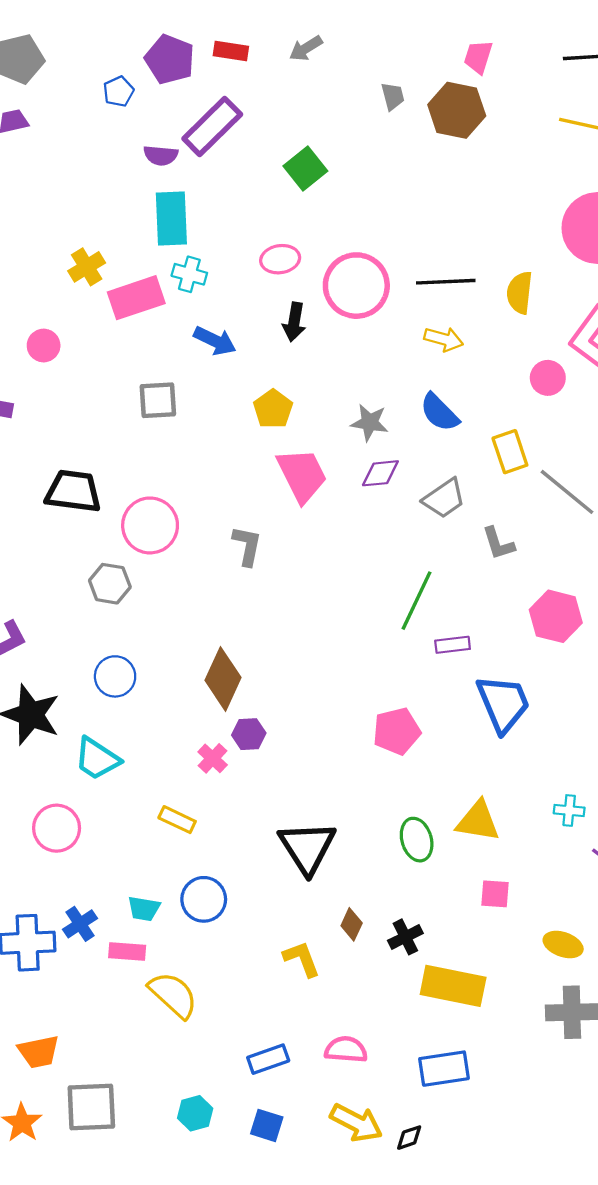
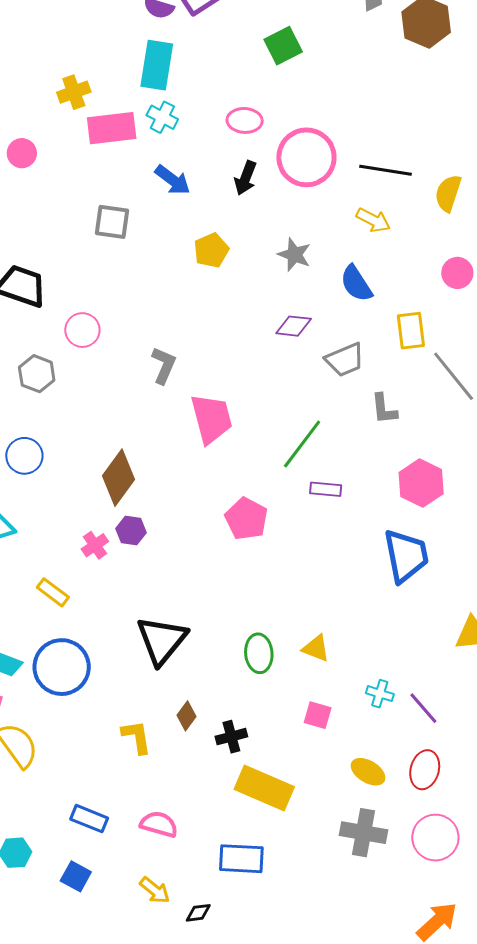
gray star: (370, 423) -> (294, 255), moved
pink trapezoid: (302, 475) -> (211, 419), moved
pink circle: (150, 525) -> (82, 330), size x0.7
blue trapezoid: (503, 704) -> (406, 556), moved
pink pentagon: (397, 731) -> (246, 519), moved, turned 30
cyan cross: (569, 810) -> (380, 694), moved
yellow triangle: (478, 821) -> (316, 648), size x0.7
blue circle: (204, 899) -> (62, 667), size x1.4
blue rectangle: (268, 1059) -> (89, 819), turned 30
yellow arrow: (356, 1123) -> (155, 890), size x0.7

